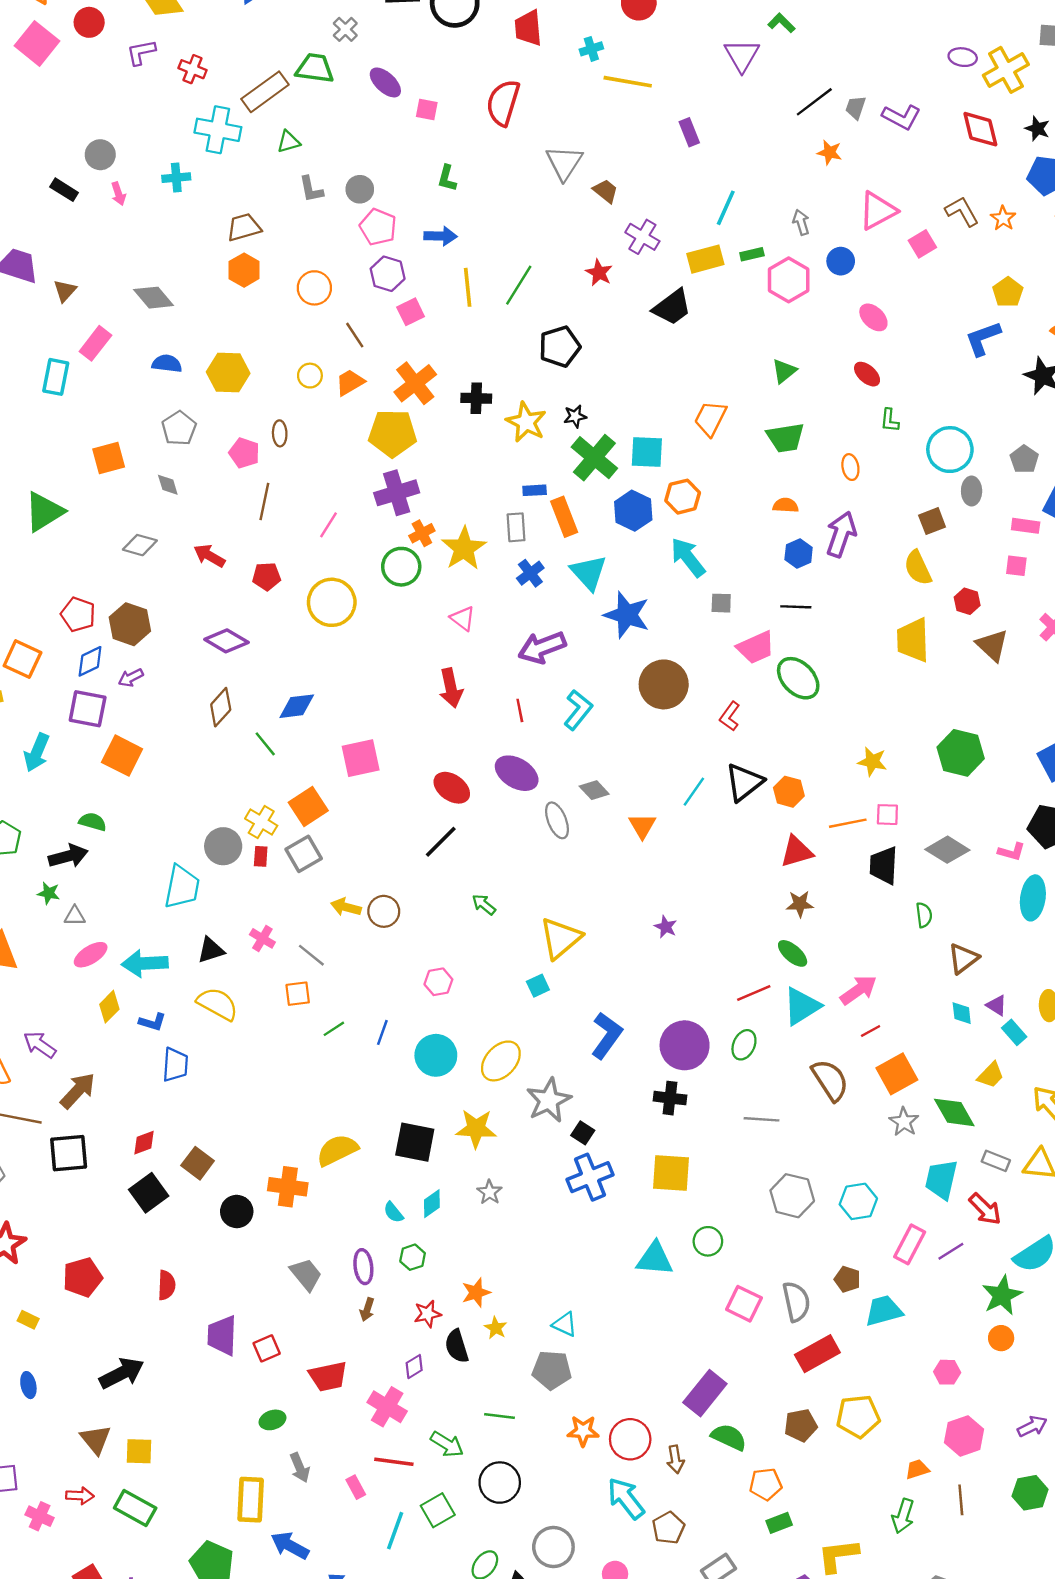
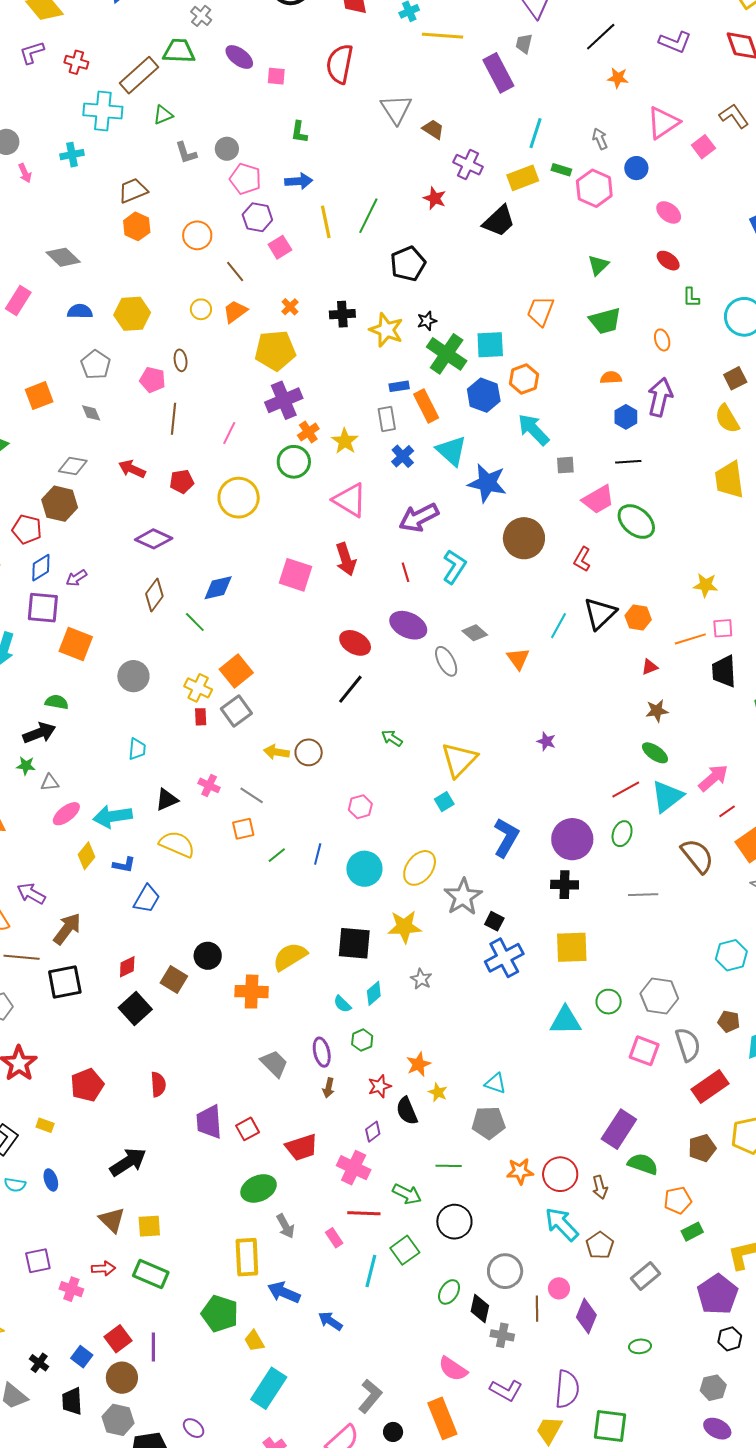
gray trapezoid: (856, 107) -> (524, 44), moved
purple rectangle: (689, 132) -> (498, 73), size x1.6
green rectangle: (752, 254) -> (561, 170), turned 36
orange cross: (415, 383) -> (290, 307), size x0.5
yellow star: (464, 548) -> (345, 441), size x0.7
pink triangle: (463, 618) -> (350, 500), size x1.6
brown hexagon: (130, 624) -> (60, 504), moved
pink square: (361, 758) -> (296, 575), moved, turned 36
gray circle: (223, 846) -> (133, 676), moved
red triangle: (797, 851) -> (650, 667), size x0.6
cyan trapezoid: (182, 887) -> (137, 749), size x0.6
blue trapezoid: (175, 1065) -> (147, 899), turned 32
gray hexagon: (792, 1196) -> (659, 996), moved
black circle: (237, 1211) -> (208, 956), moved
green ellipse: (272, 1420) -> (259, 1188), size x1.6

